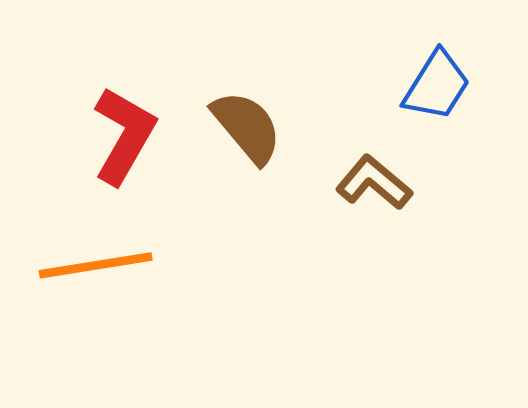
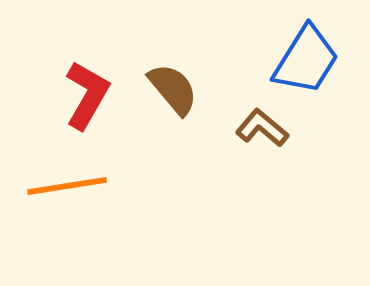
blue trapezoid: (437, 86) -> (306, 60), size x1.4

